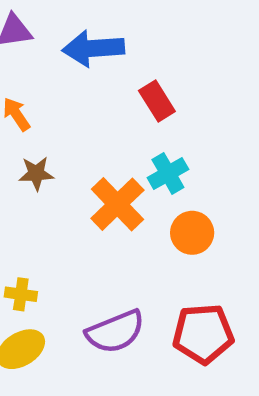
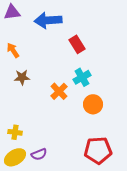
orange cross: (117, 204) -> (59, 91), size x0.7
purple semicircle: (115, 332) -> (39, 154), moved, size x0.6

